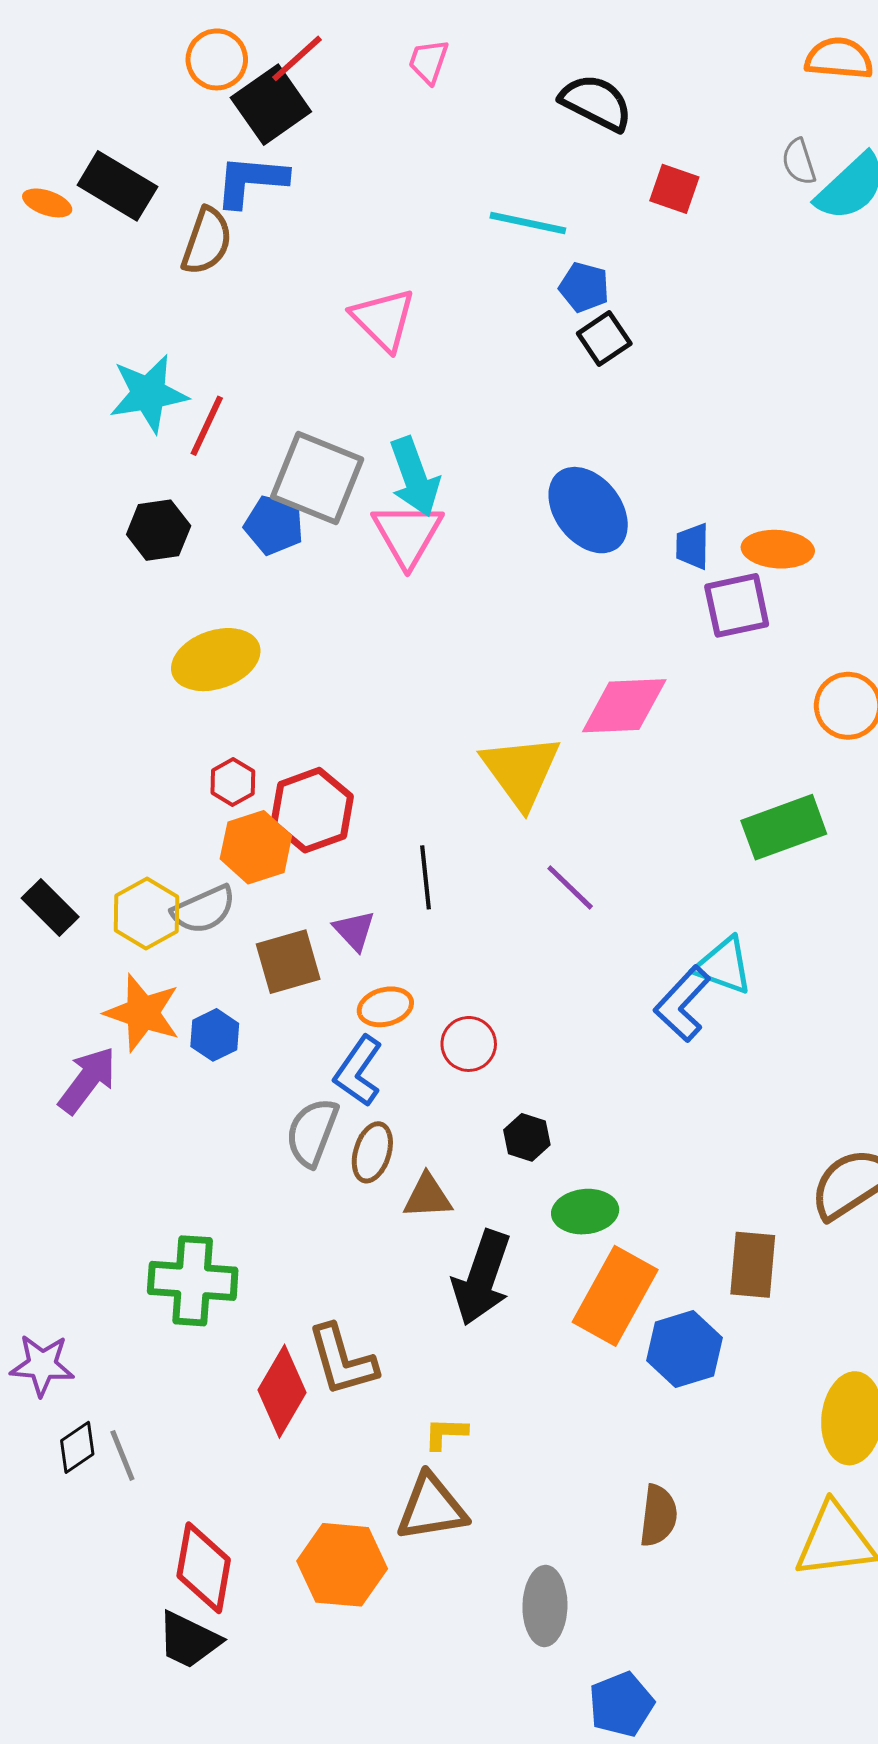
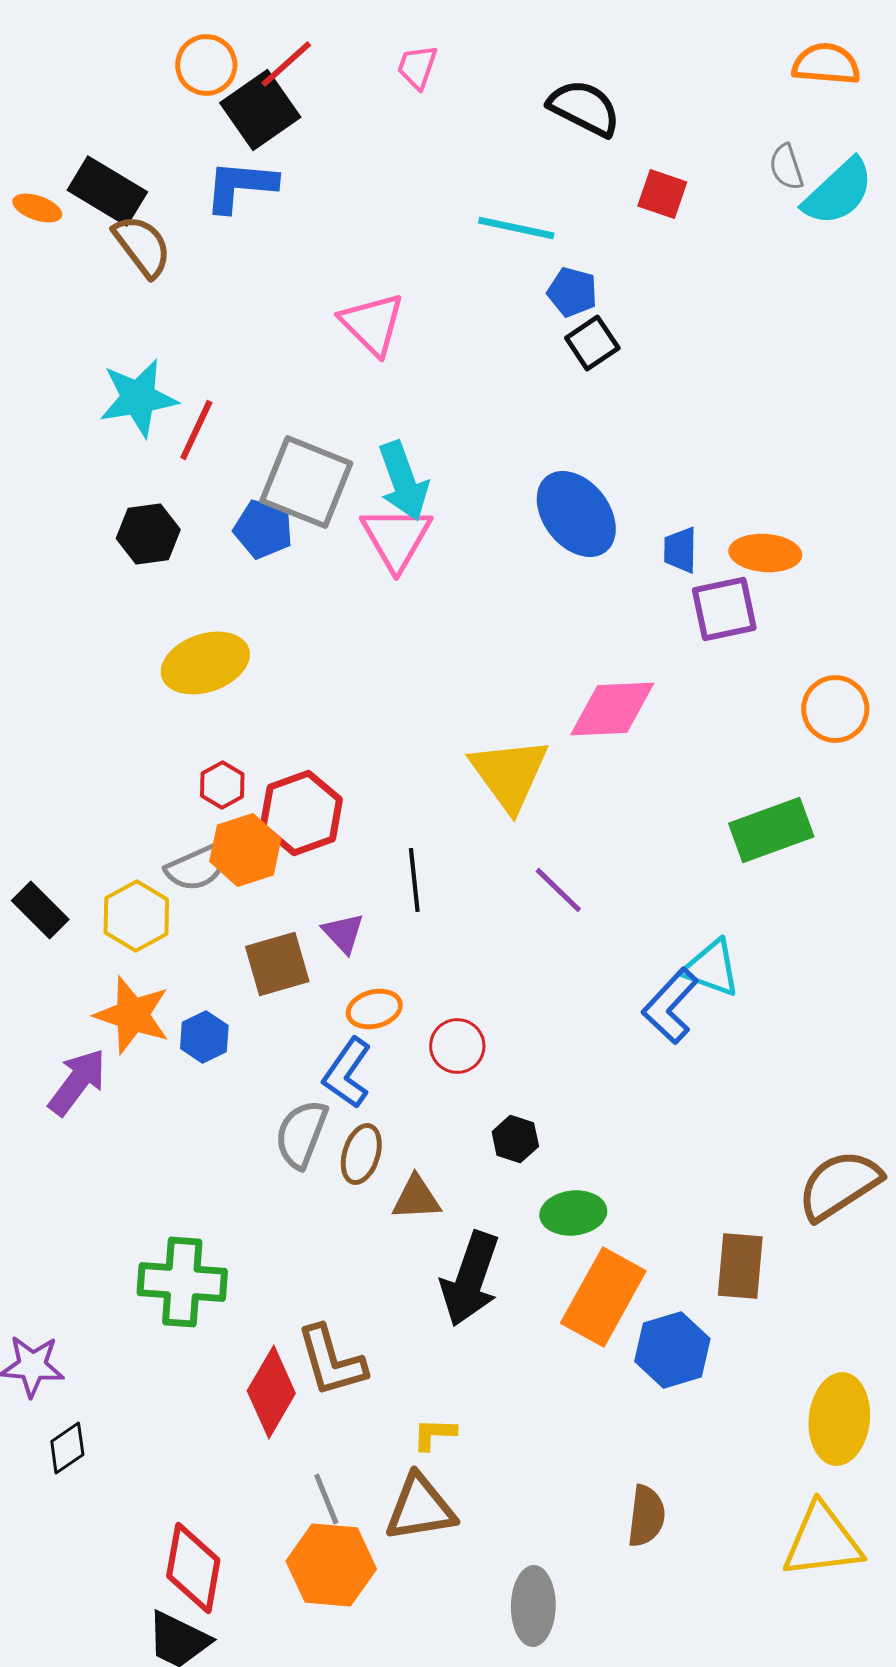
brown semicircle: (207, 241) -> (142, 246), moved, turned -56
gray semicircle: (204, 909) -> (197, 867), moved
gray line: (122, 1455) -> (326, 1499), moved

